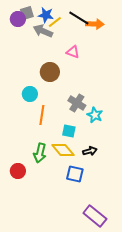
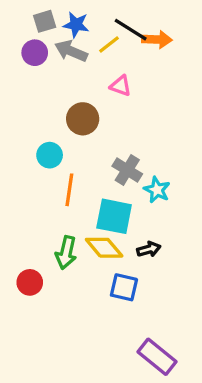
purple circle: (18, 19) -> (35, 53), moved
yellow line: (55, 22) -> (109, 44), moved
cyan square: (69, 131) -> (114, 216), size x1.6

